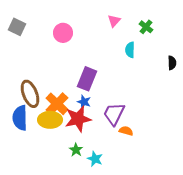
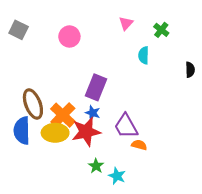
purple trapezoid: (114, 114) -> (126, 126), turned -55
green star: (76, 150) -> (96, 166), moved
cyan star: (95, 159) -> (117, 176), moved

